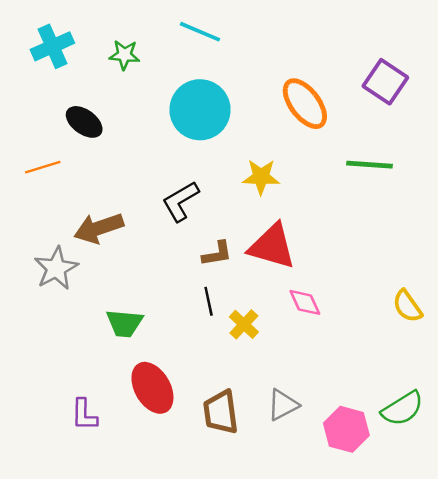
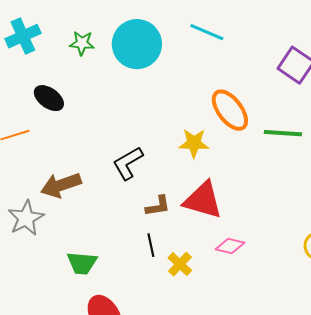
cyan line: (200, 32) -> (207, 32), moved
orange ellipse: (305, 104) -> (230, 110), moved
cyan circle: (200, 110) -> (137, 44), moved
pink diamond: (305, 302) -> (230, 246), turned -52

